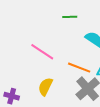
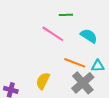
pink line: (42, 52) -> (53, 34), moved

